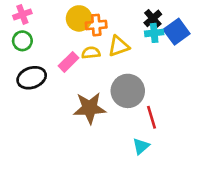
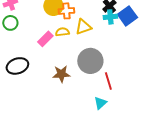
black ellipse: (32, 78) -> (17, 66), moved
brown star: (90, 108) -> (61, 74), size x0.7

